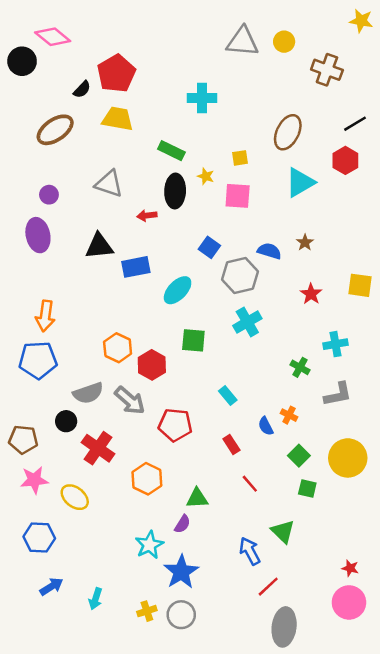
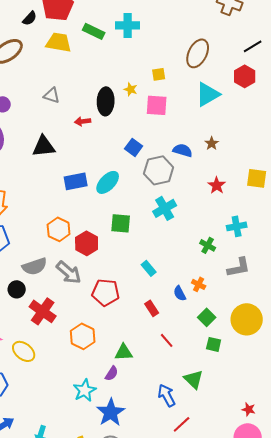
green rectangle: (171, 151) -> (94, 31), moved
gray triangle: (109, 184) -> (52, 95), size x0.7
blue rectangle: (136, 267) -> (76, 181), moved

